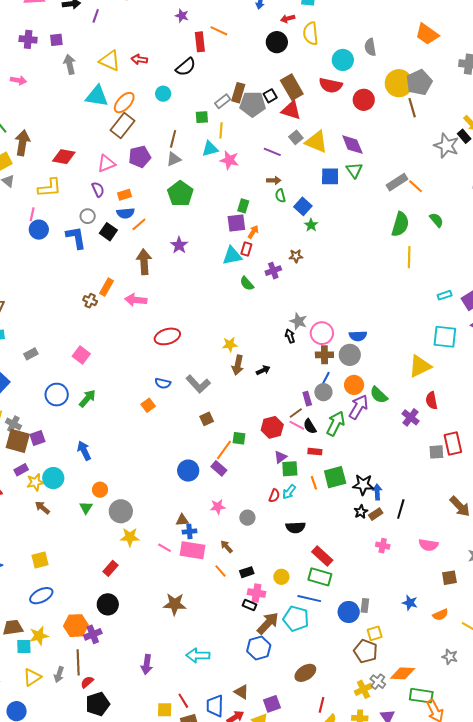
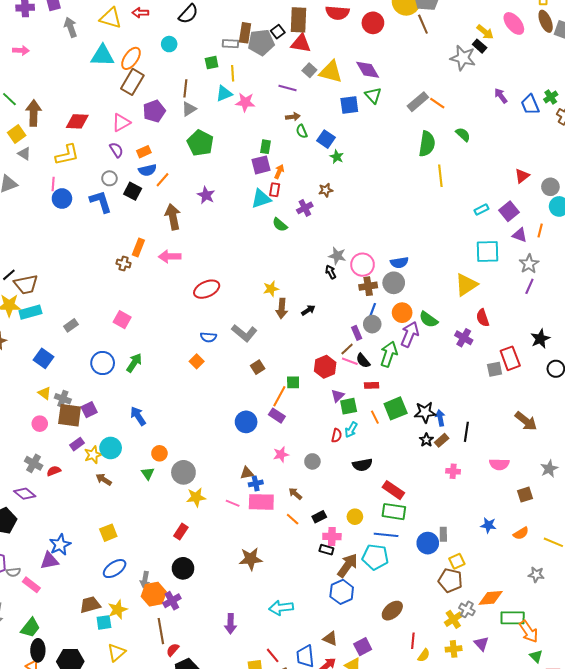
brown rectangle: (292, 87) -> (298, 20), turned 40
gray rectangle: (223, 101) -> (230, 44), turned 49
gray arrow: (59, 674) -> (145, 580), moved

